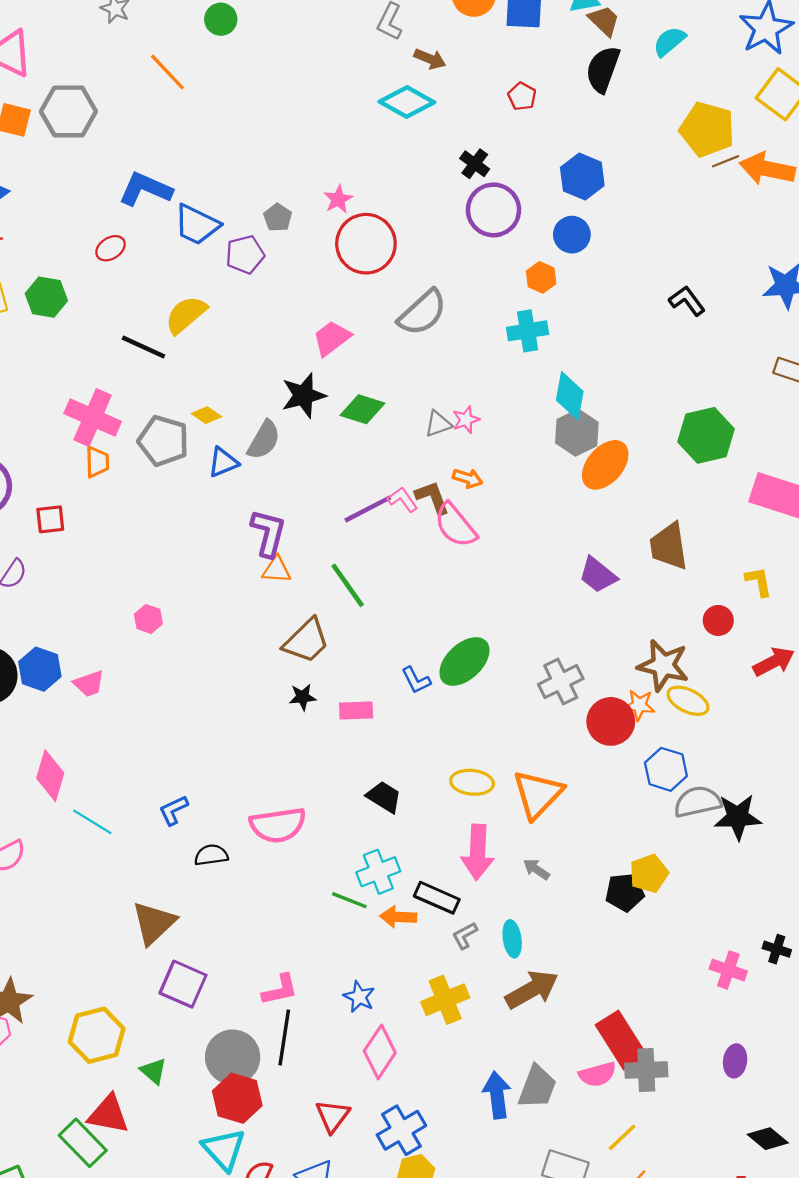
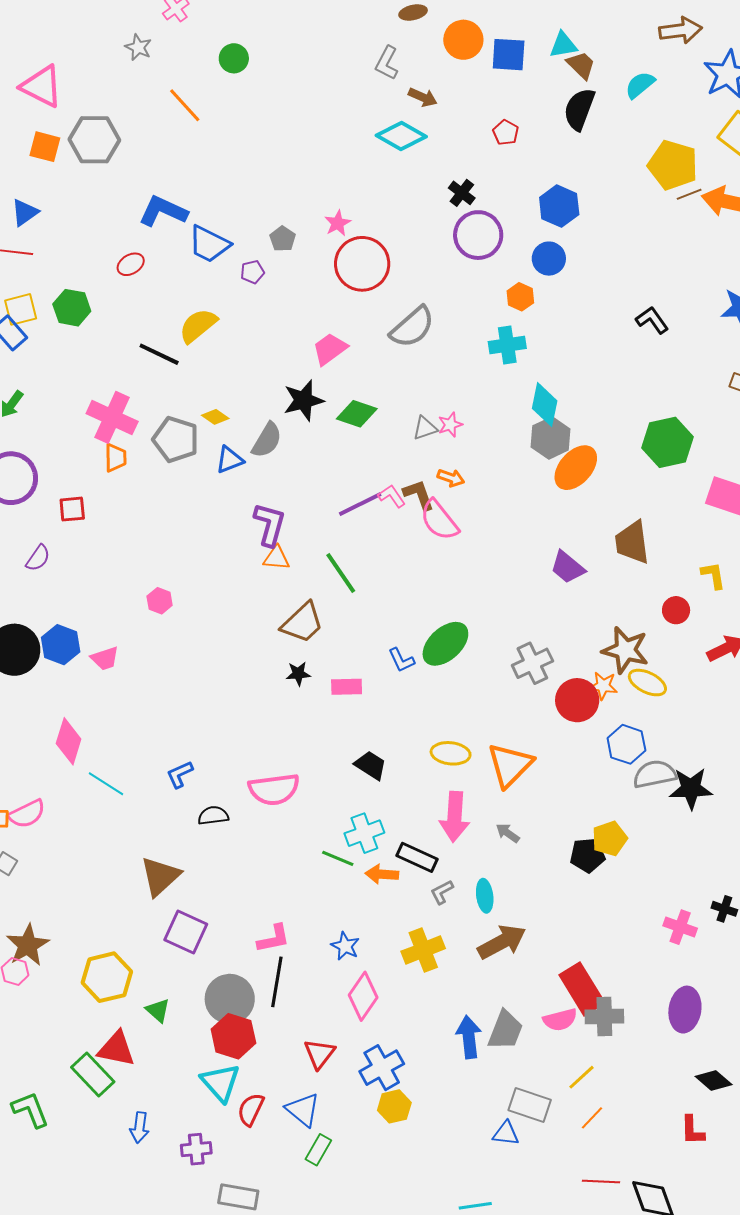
purple pentagon: (245, 255) -> (252, 272), size x0.7
purple ellipse: (735, 1061) -> (685, 1010), size x1.5

